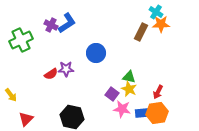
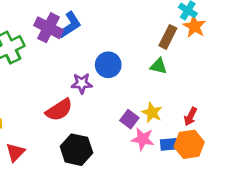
orange star: (161, 24) -> (194, 26), turned 30
purple cross: (51, 25) -> (49, 28), size x1.5
purple star: (66, 69) -> (82, 83), moved
red semicircle: (51, 74) -> (59, 110), moved, size x1.5
green triangle: (129, 77) -> (159, 66), moved

